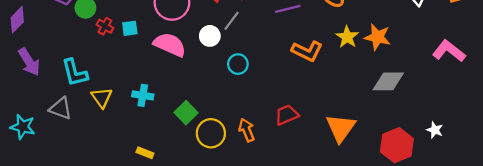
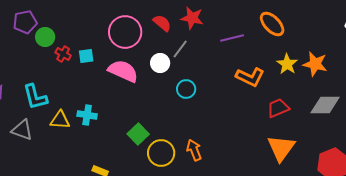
cyan cross: (143, 95) -> (87, 115), moved
yellow triangle: (102, 98) -> (60, 120), turned -50
red trapezoid: (287, 115) -> (278, 108), moved

